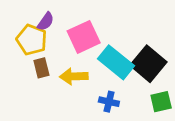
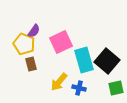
cyan rectangle: (116, 62) -> (84, 60), turned 35
yellow arrow: (74, 76) -> (59, 82), moved, turned -48

